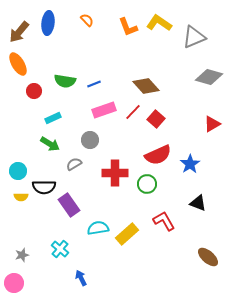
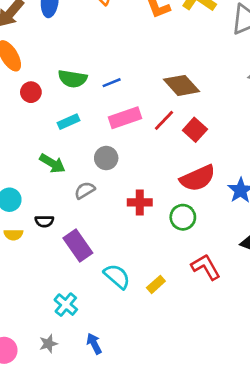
cyan rectangle: (53, 118) -> (69, 122), moved
red cross: (115, 173) -> (140, 202), size x0.7
black semicircle: (44, 187) -> (44, 221), size x0.6
cyan semicircle: (98, 228) -> (117, 276), turned 50
yellow rectangle: (127, 234) -> (156, 284), size x0.6
gray star: (22, 255) -> (48, 344), moved

